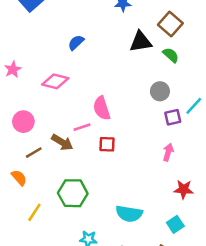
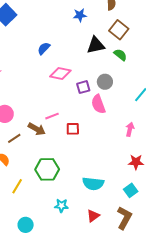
pink diamond: (55, 81) -> (60, 73), moved
gray circle: (160, 91) -> (105, 82), moved
pink semicircle: (102, 108) -> (98, 104), moved
purple square: (173, 117) -> (83, 87), moved
pink arrow: (168, 152) -> (130, 129), moved

